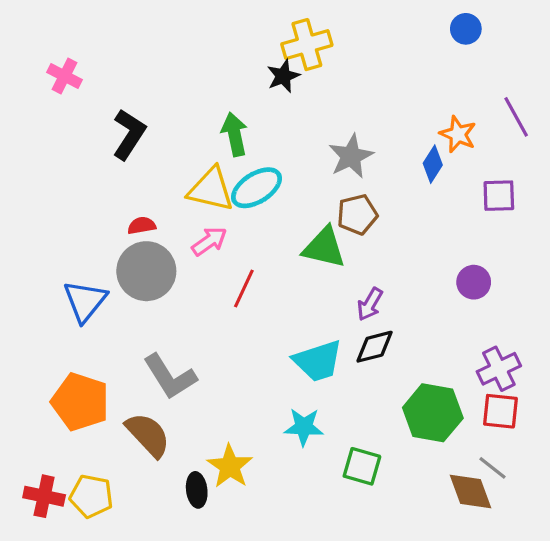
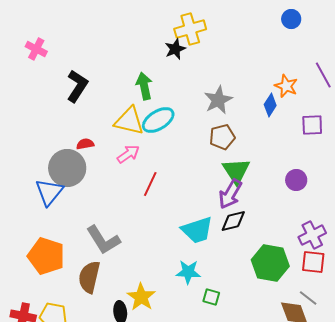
green triangle: (324, 248) -> (236, 171), moved, turned 44
gray circle: (146, 271) -> (67, 168), moved
purple arrow: (370, 304) -> (230, 194), size x1.4
brown semicircle: (148, 435) -> (89, 277), turned -124
green square: (362, 466) -> (211, 297), moved, size x0.7

